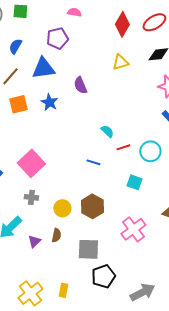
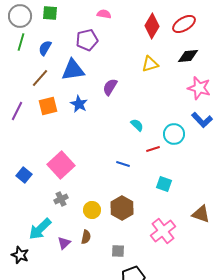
purple semicircle: (80, 85) -> (110, 87), turned 54
cyan semicircle: (107, 131) -> (137, 125), moved
cyan circle: (150, 151) -> (174, 134), moved
gray cross: (31, 197) -> (61, 199), turned -32
gray square: (88, 249) -> (118, 251), size x0.6

